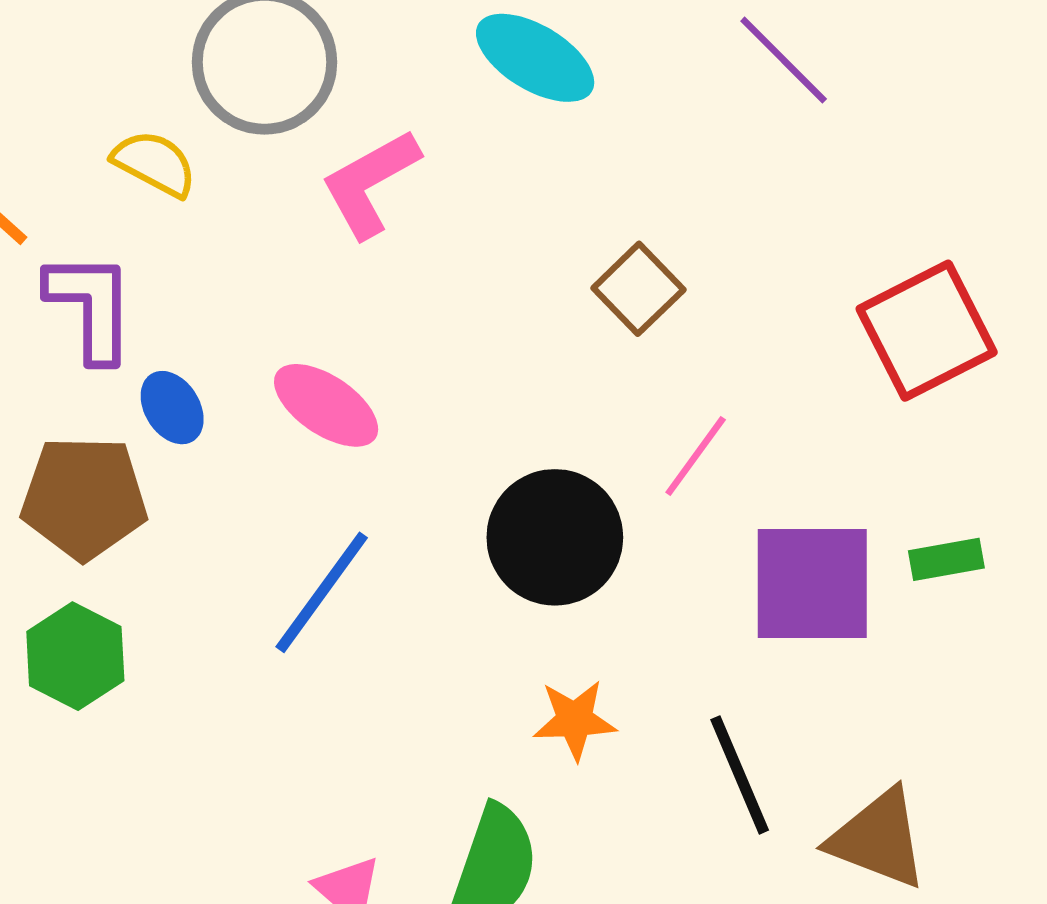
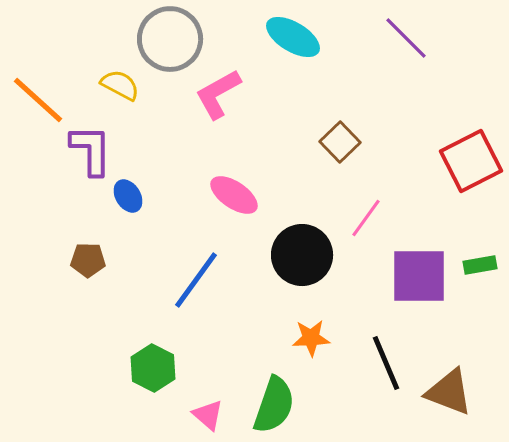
pink ellipse: (326, 405) -> (234, 195), moved
brown pentagon: (84, 498) -> (88, 260), moved, size x0.6
green hexagon: (75, 656) -> (153, 368), moved

